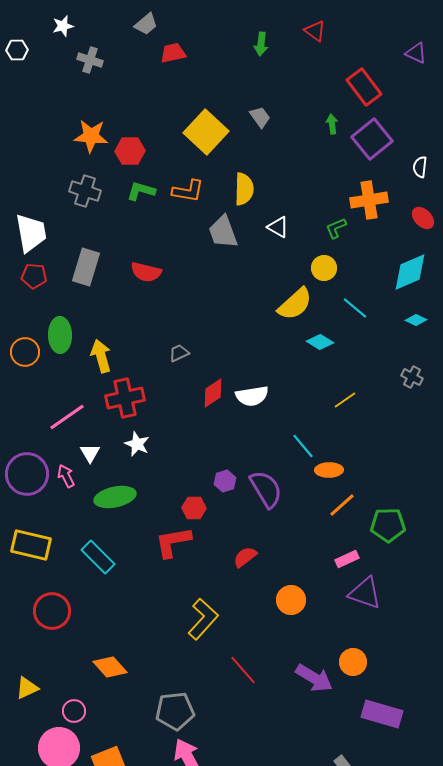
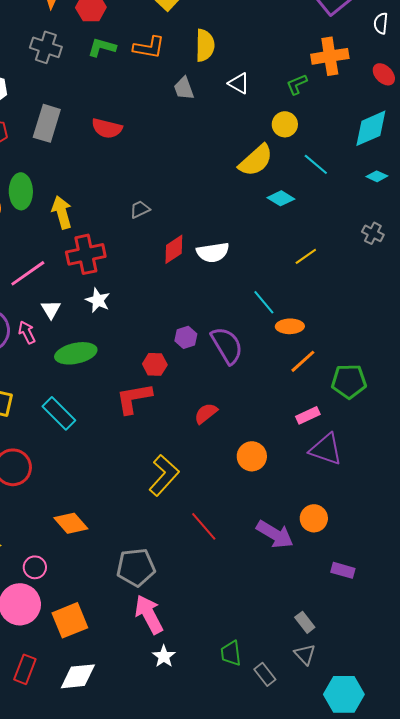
gray trapezoid: (223, 232) -> (184, 88), size x0.7
purple rectangle: (382, 714) -> (343, 570), size x0.6

